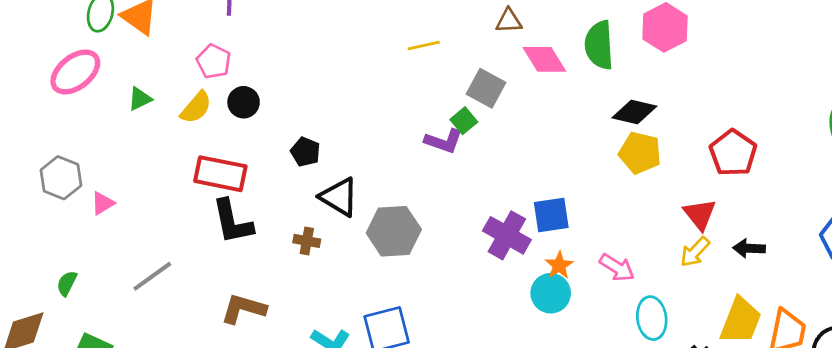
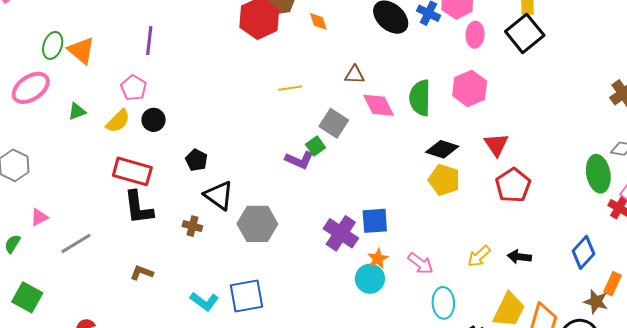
pink triangle: (103, 203) -> (39, 217), moved
red triangle: (700, 214) -> (496, 145), moved
brown L-shape: (243, 309) -> (142, 273), size x0.7

